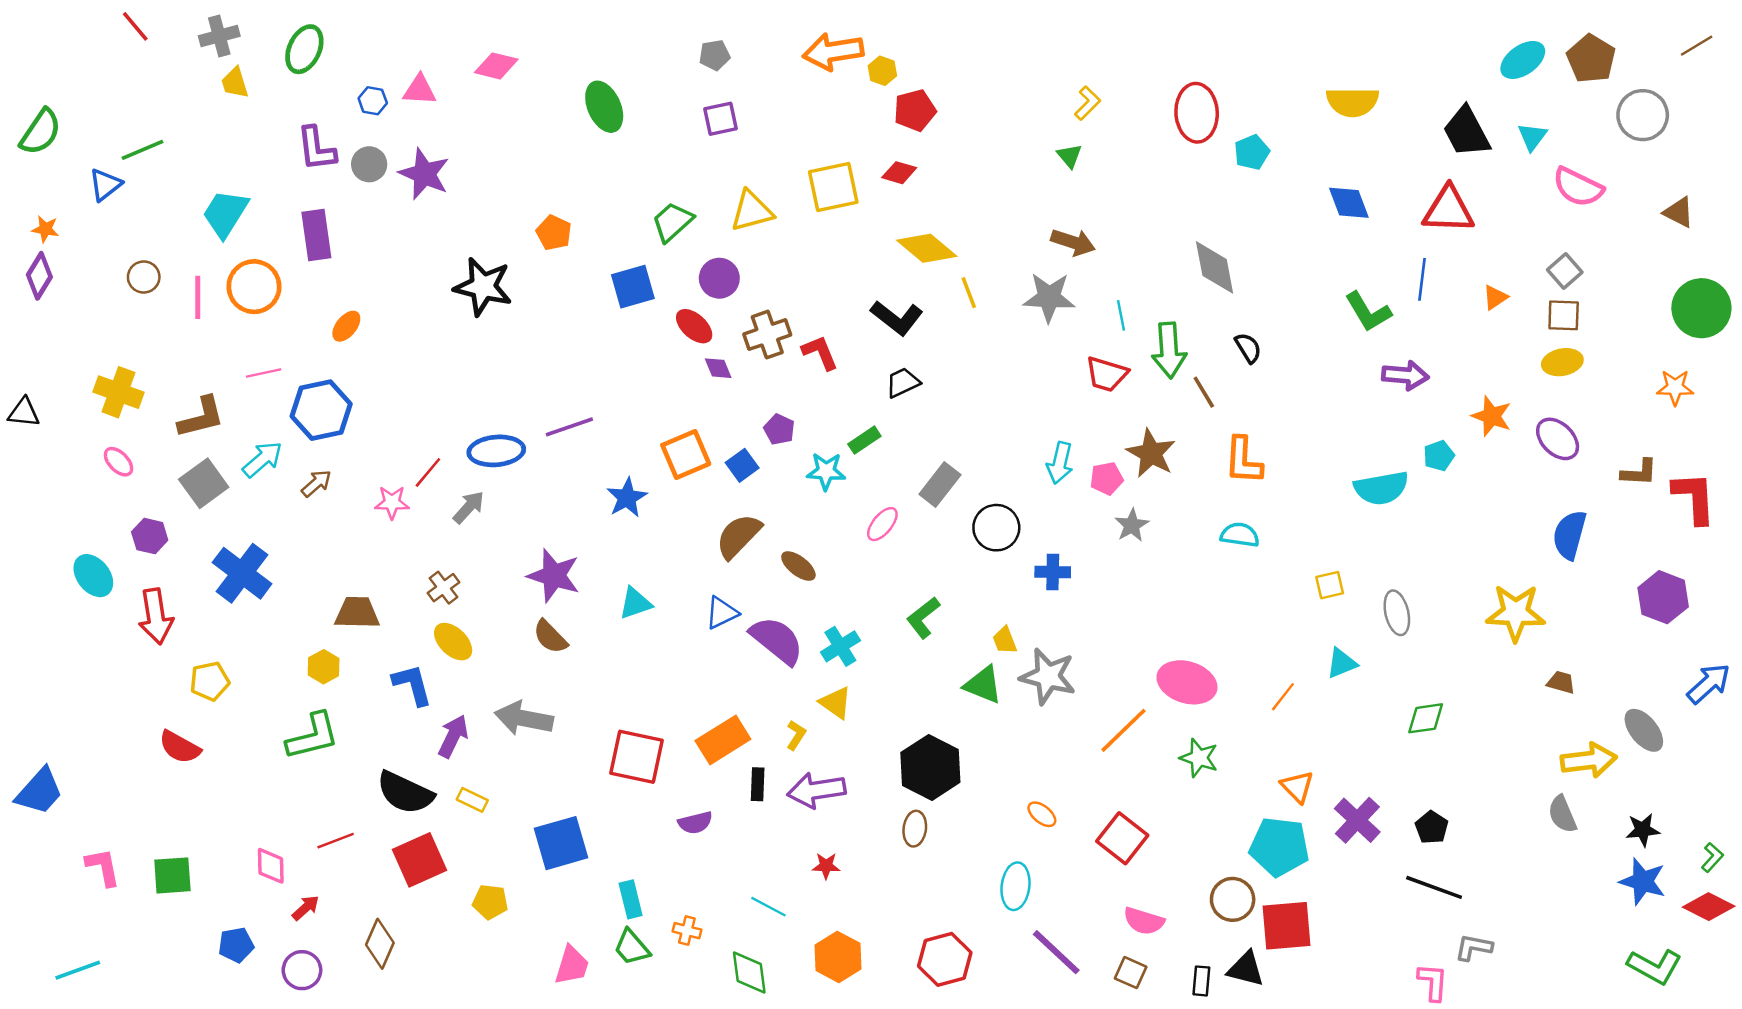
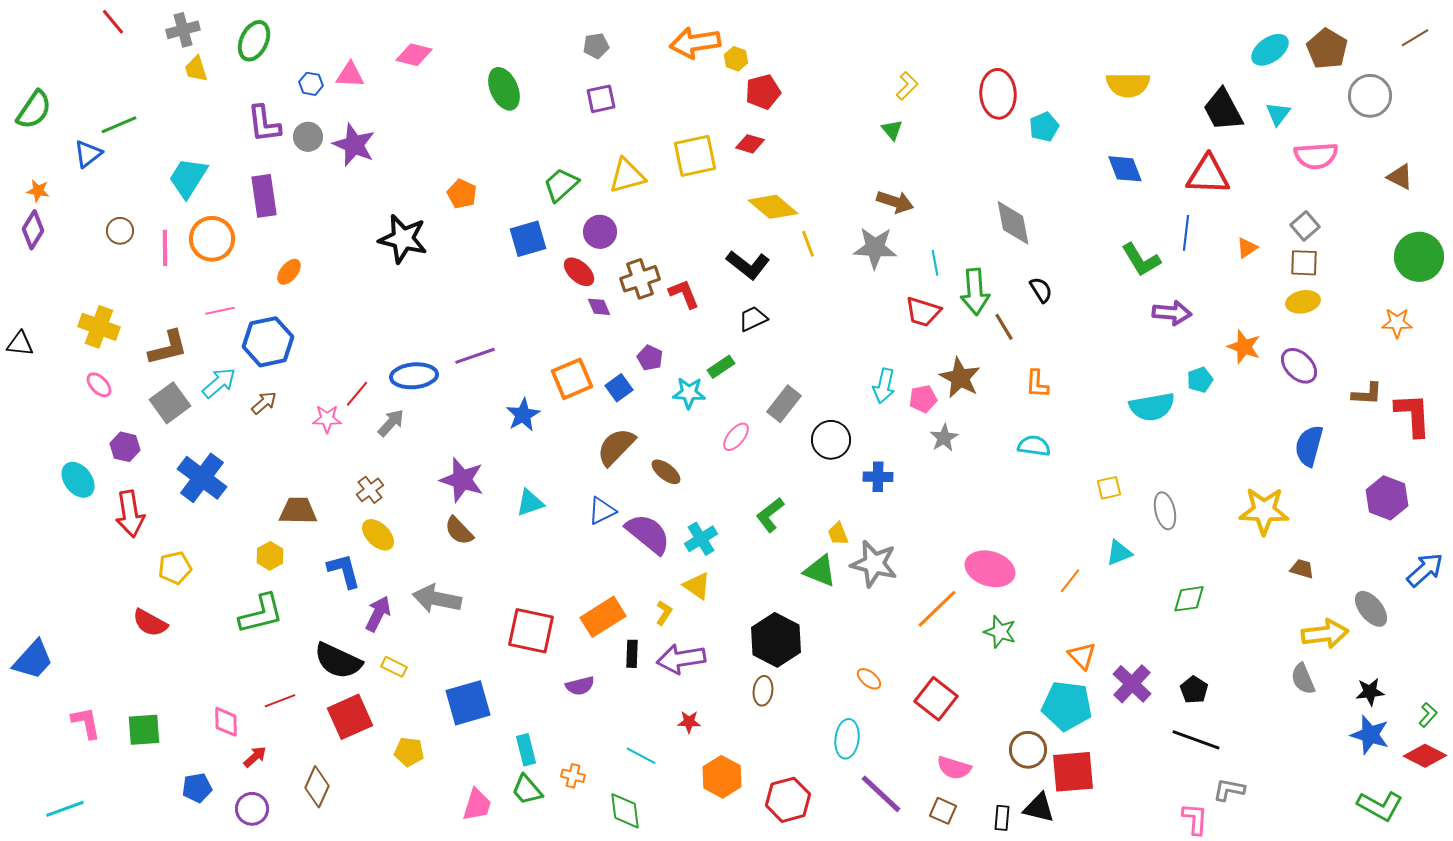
pink semicircle: (1578, 187) -> (1316, 156), turned -30
orange L-shape: (1243, 460) -> (1037, 384), size x0.7
orange hexagon: (838, 957) -> (722, 777), moved

